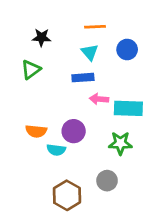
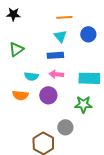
black star: (41, 37) -> (13, 14), moved
pink arrow: (99, 99) -> (56, 74), moved
cyan semicircle: (56, 150) -> (31, 76), moved
gray circle: (107, 181) -> (65, 127), moved

